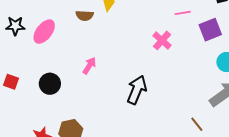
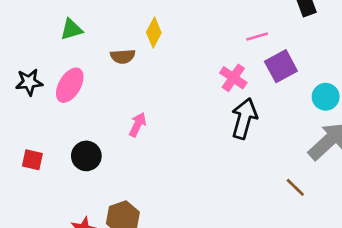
purple square: (210, 30) -> (281, 66), moved
black arrow: (137, 90) -> (244, 118), moved

